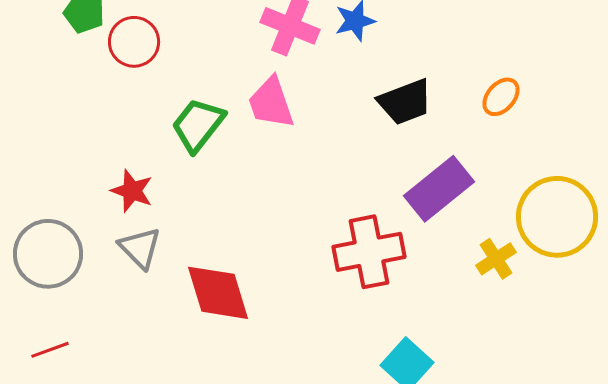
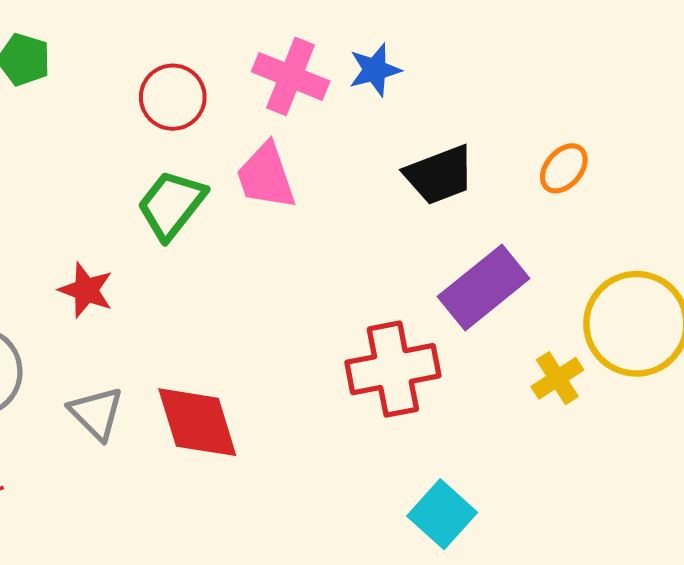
red circle: (134, 42) -> (173, 97), moved
gray triangle: (140, 248) -> (96, 413), moved

